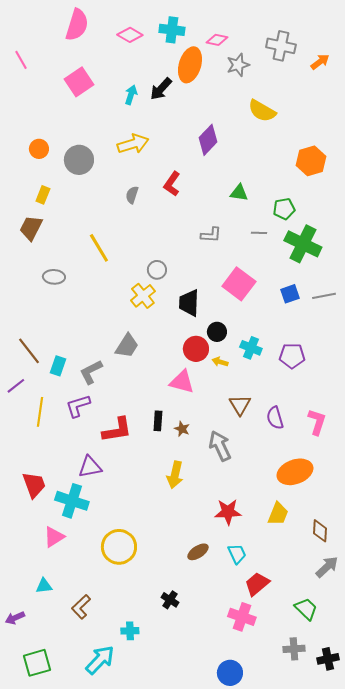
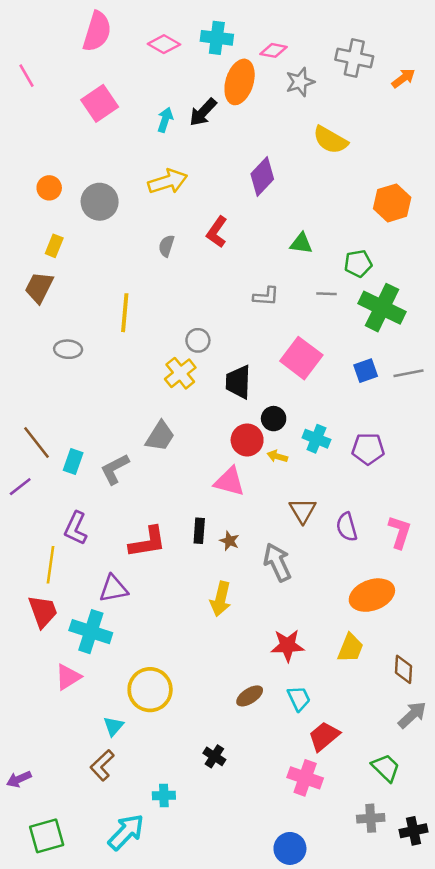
yellow line: (99, 248) -> (125, 313), turned 36
purple L-shape: (78, 406) -> (76, 528), moved, turned -48
yellow line: (40, 412) -> (50, 565), moved
cyan triangle: (44, 586) -> (113, 726), moved, turned -42

